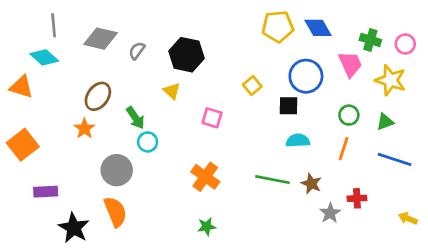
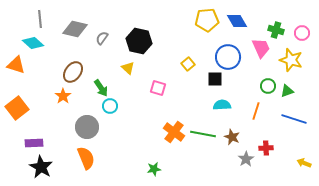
green circle: (349, 115) -> (268, 86), moved
orange cross: (205, 177) -> (174, 132), moved
black star: (74, 228) -> (41, 167), moved

